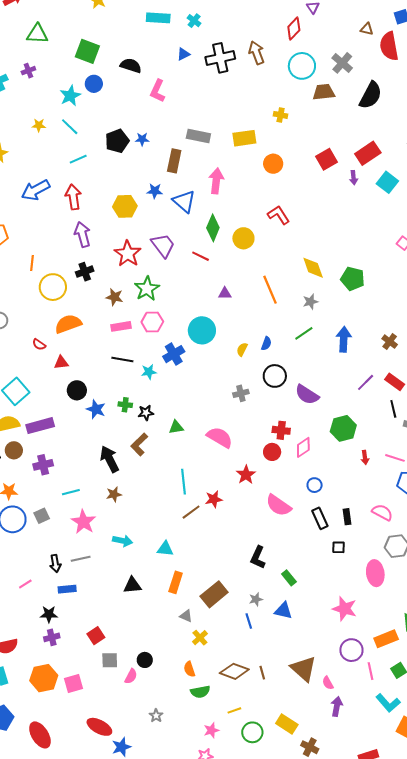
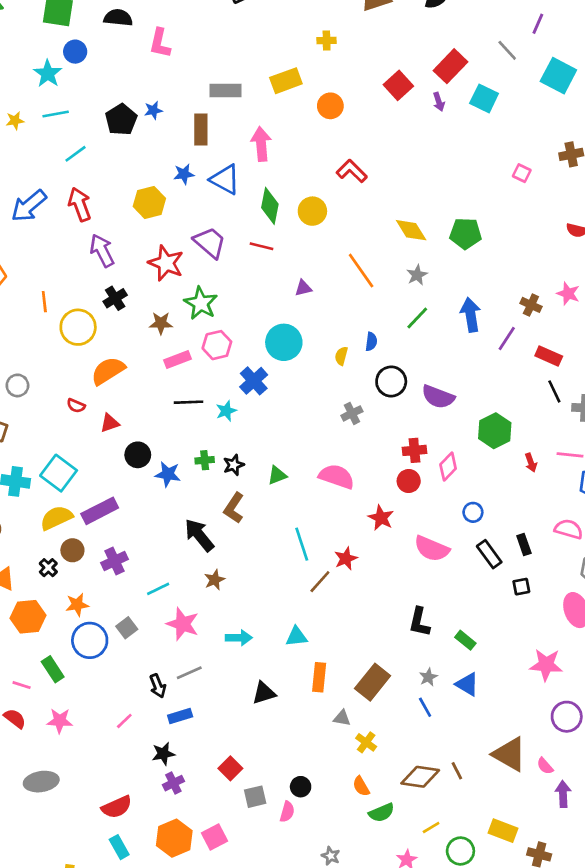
cyan line: (70, 127) -> (56, 114), turned -42
purple line: (366, 382) -> (507, 339), moved
blue triangle: (283, 611) -> (467, 684), turned 30

